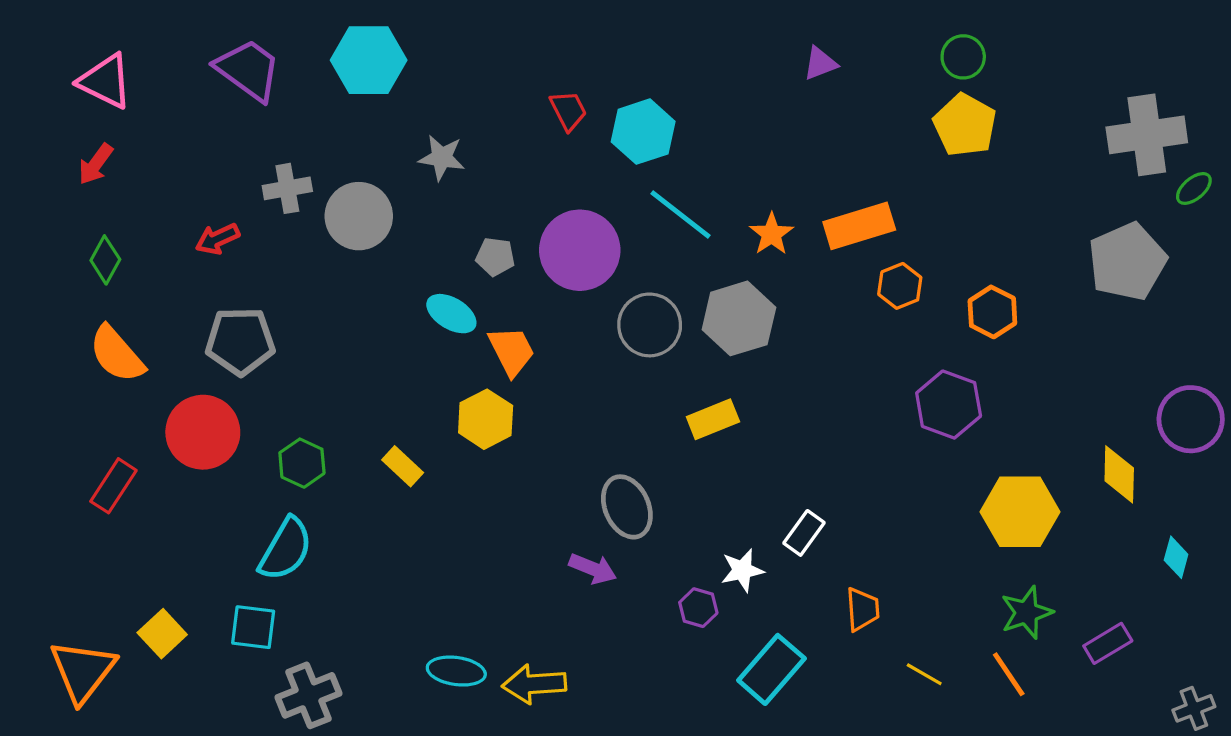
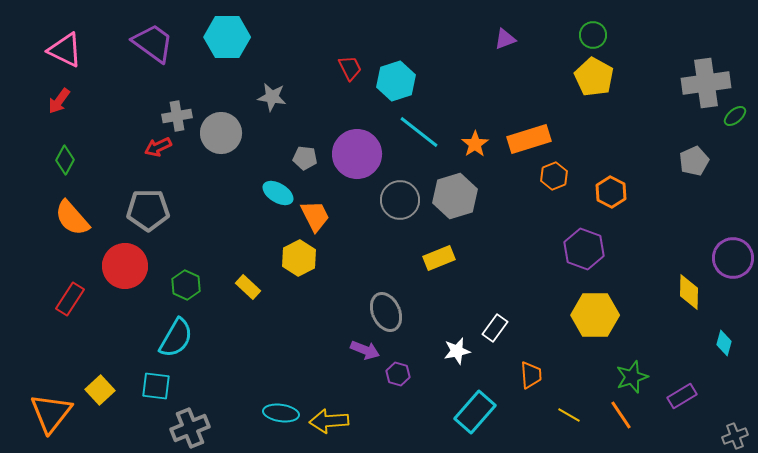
red arrow: (217, 239) -> (158, 147), moved
gray pentagon: (1127, 262) -> (694, 161), size x0.6
yellow hexagon: (1020, 512) -> (595, 315), moved
purple hexagon: (698, 608) -> (398, 374), moved

